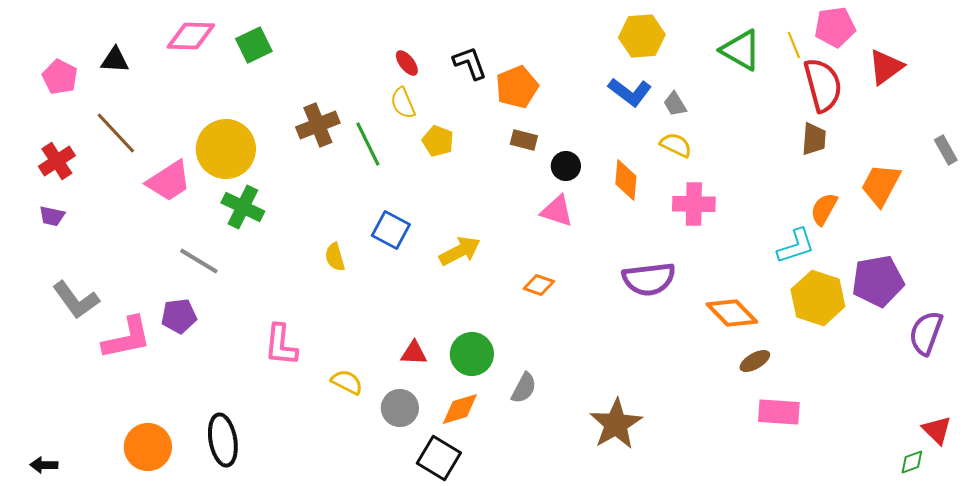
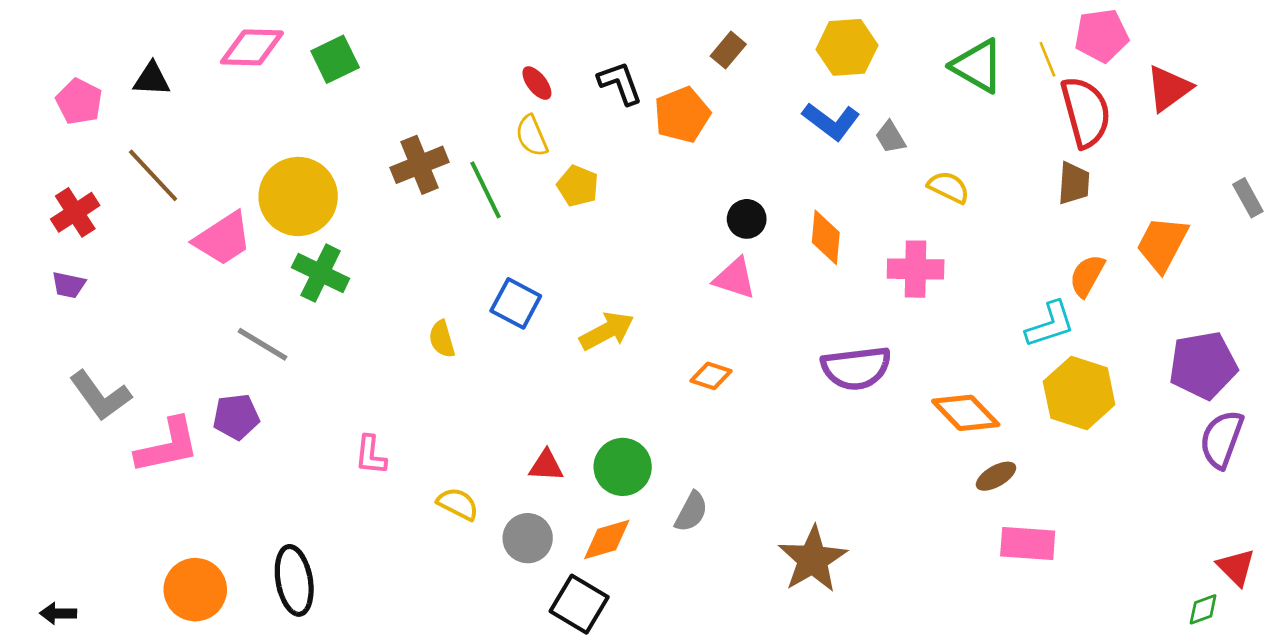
brown rectangle: (524, 140) -> (728, 50), moved, turned -64
yellow semicircle: (676, 145) -> (949, 187), moved
purple pentagon: (878, 281) -> (1203, 365), moved
pink L-shape: (281, 345) -> (371, 455), size x0.7

